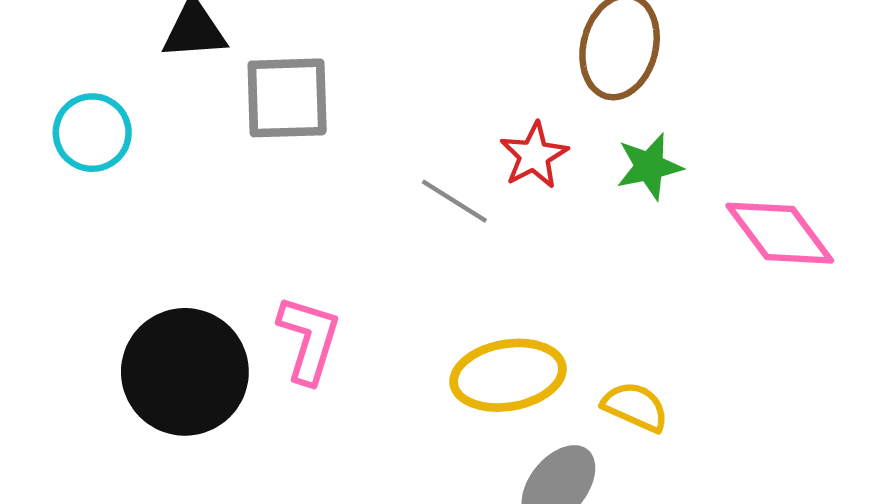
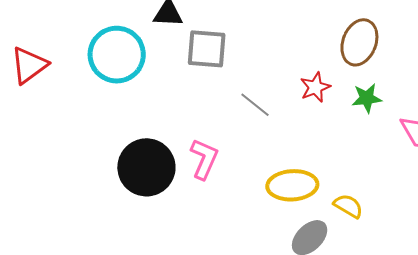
cyan circle: (92, 133) -> (117, 55), size x1.6
gray line: (454, 201) -> (255, 105), moved

